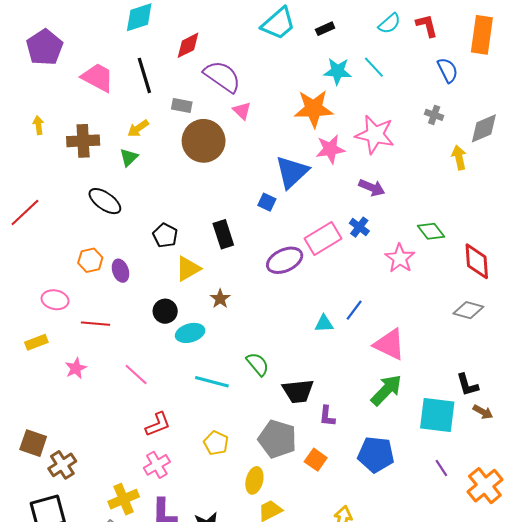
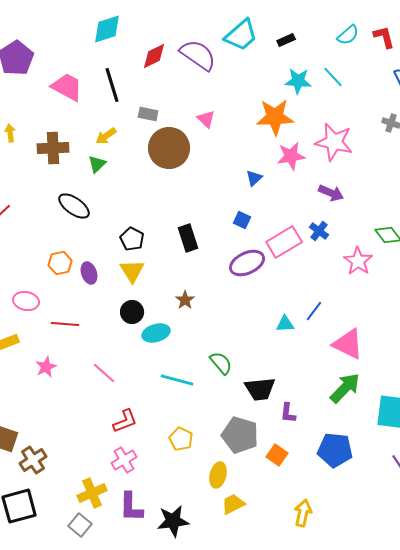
purple semicircle: (222, 76) -> (198, 55), moved
blue triangle: (292, 172) -> (254, 178), size x0.5
blue square: (267, 202) -> (242, 220), moved
yellow triangle: (188, 269) -> (132, 271), moved, turned -32

